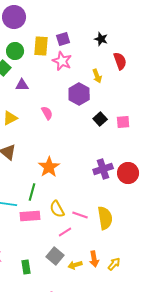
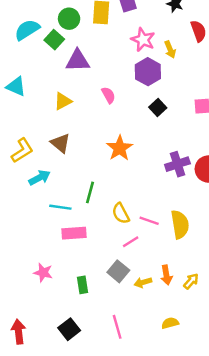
pink star: (62, 61) -> (143, 40), moved
purple triangle: (22, 85) -> (78, 61), size x1.5
black square: (100, 119) -> (158, 107), moved
orange star: (49, 167) -> (120, 148), moved
pink rectangle: (30, 216) -> (74, 233), moved

